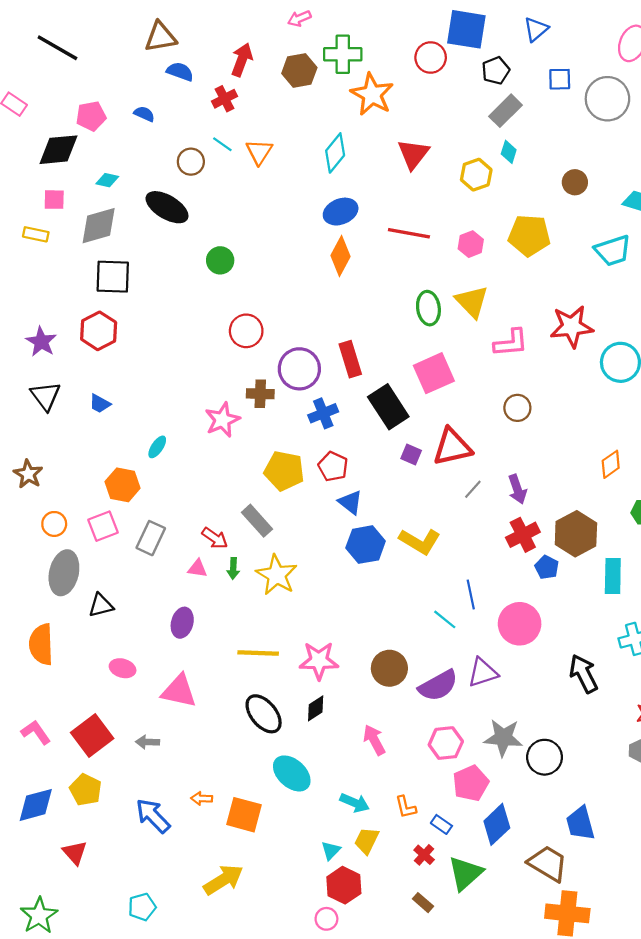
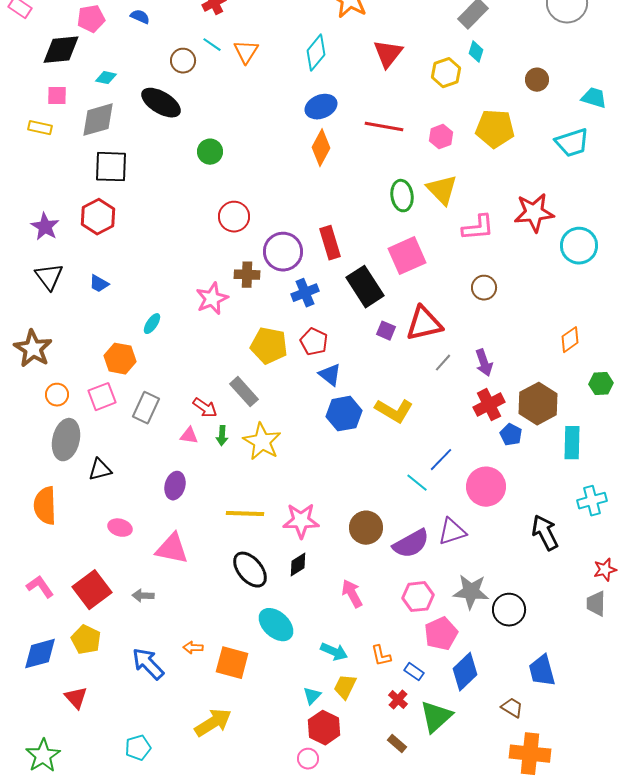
brown star: (28, 474) -> (33, 349), size x1.4
blue line: (471, 594) -> (441, 460), turned 56
brown trapezoid: (548, 863) -> (512, 708), size x0.6

